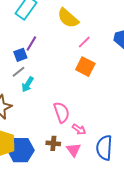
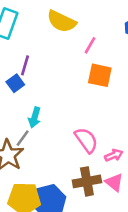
gray line: (19, 72) -> (23, 138), moved
pink arrow: (79, 129) -> (114, 155), turned -40
brown cross: (53, 143) -> (87, 181), size x1.5

